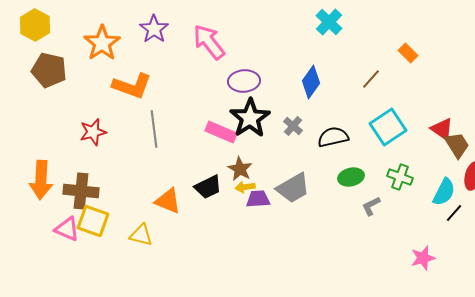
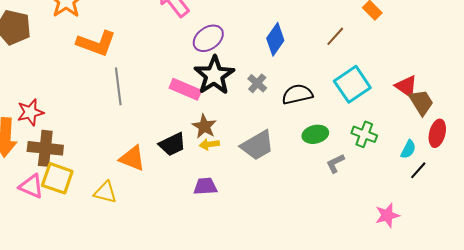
purple ellipse: (244, 81) -> (208, 38), turned -32
red star: (93, 132) -> (30, 112), moved
cyan semicircle: (444, 192) -> (408, 149), size x0.7
purple trapezoid: (258, 199) -> (205, 186), moved

